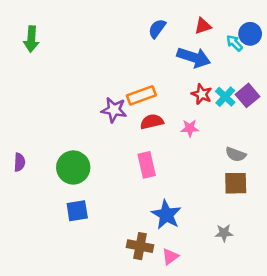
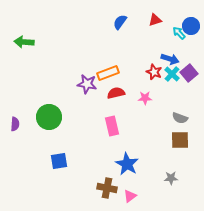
green arrow: (31, 39) -> (24, 42), moved, turned 90
blue arrow: (194, 57) -> (170, 59), moved, size x0.7
green circle: (73, 167) -> (49, 117), moved

